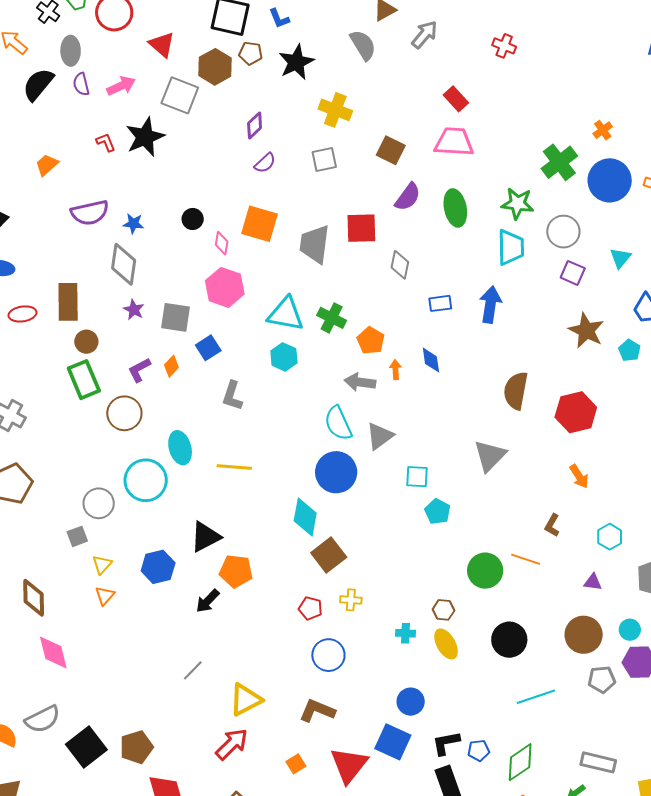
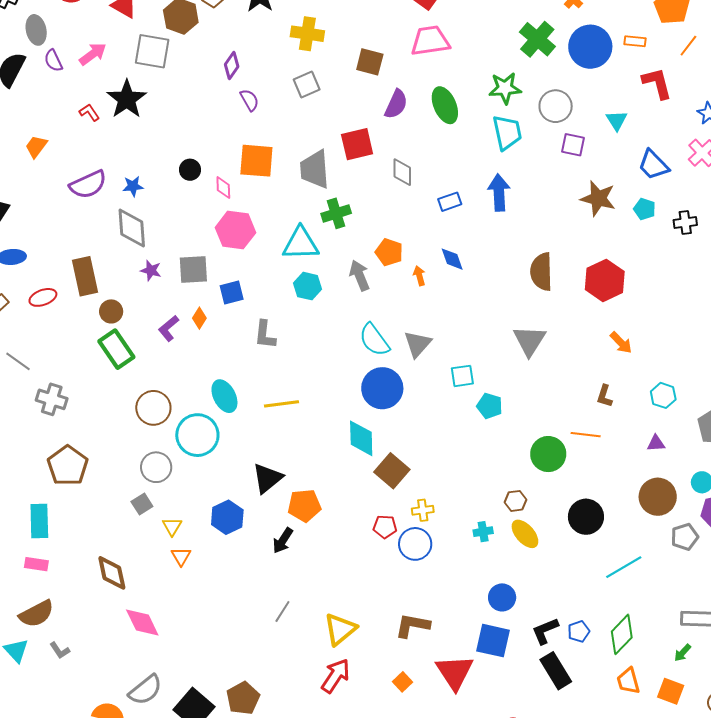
purple semicircle: (265, 163) -> (249, 100), turned -65
green cross: (332, 318) -> (336, 213), moved, turned -32
blue square: (208, 348) -> (232, 293), turned 30
gray arrow: (360, 382) -> (360, 275), moved, turned 72
brown circle: (124, 413) -> (153, 408), moved
blue circle: (328, 655) -> (415, 544), moved

